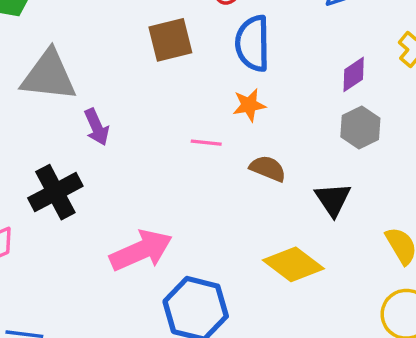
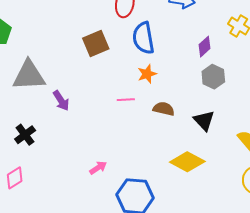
black cross: (55, 192) -> (25, 135), moved, size x0.7
pink arrow: (141, 250) -> (98, 168), size x0.5

